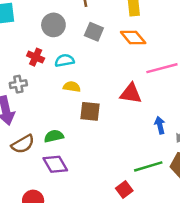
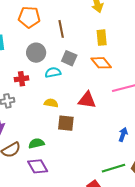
red cross: (36, 57) -> (22, 79), turned -32
cyan semicircle: (65, 60) -> (53, 72), moved
red triangle: (131, 93) -> (87, 100), moved
blue arrow: (160, 125) -> (123, 135), turned 32

